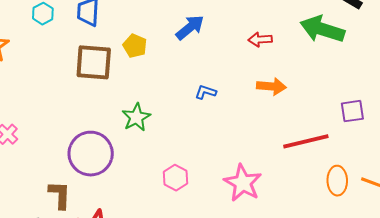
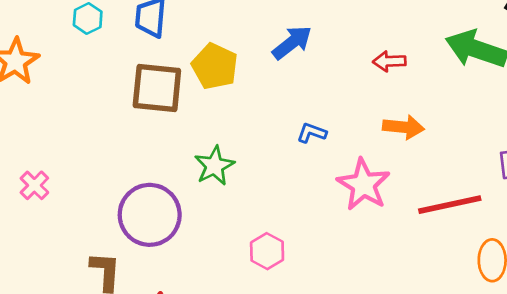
yellow pentagon: (135, 46) -> (215, 66), size x1.4
pink star: (243, 183) -> (364, 185), moved

